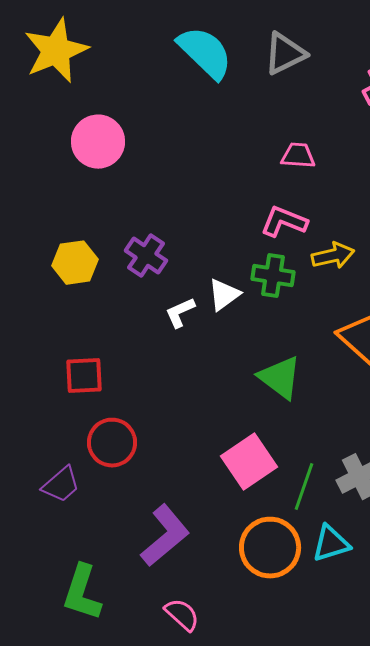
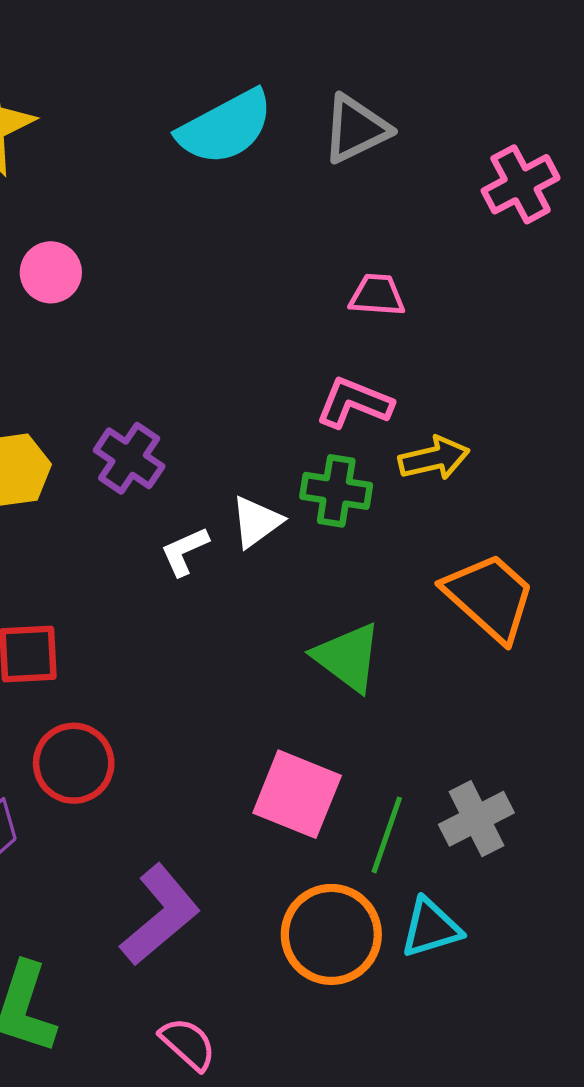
cyan semicircle: (205, 53) -> (225, 127), turned 108
pink circle: (98, 142) -> (51, 272), size x0.7
pink square: (249, 462) -> (297, 794), turned -34

